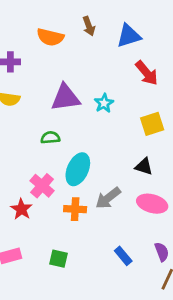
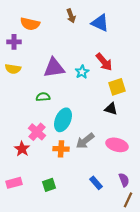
blue triangle: (129, 36) -> (100, 23), turned 42
orange semicircle: (50, 37) -> (30, 24), moved
red arrow: (147, 73) -> (104, 62), moved
black triangle: (144, 166) -> (111, 109), moved
green square: (59, 259) -> (49, 185), turned -32

